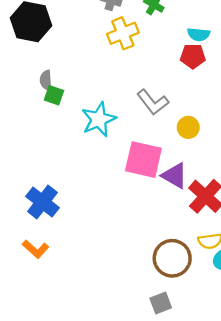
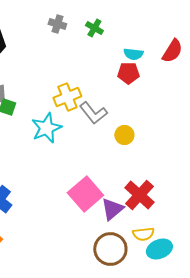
yellow cross: (123, 33) -> (67, 97), moved
pink square: (143, 160) -> (85, 194), moved, turned 36
purple triangle: (174, 176) -> (112, 209), moved, turned 50

